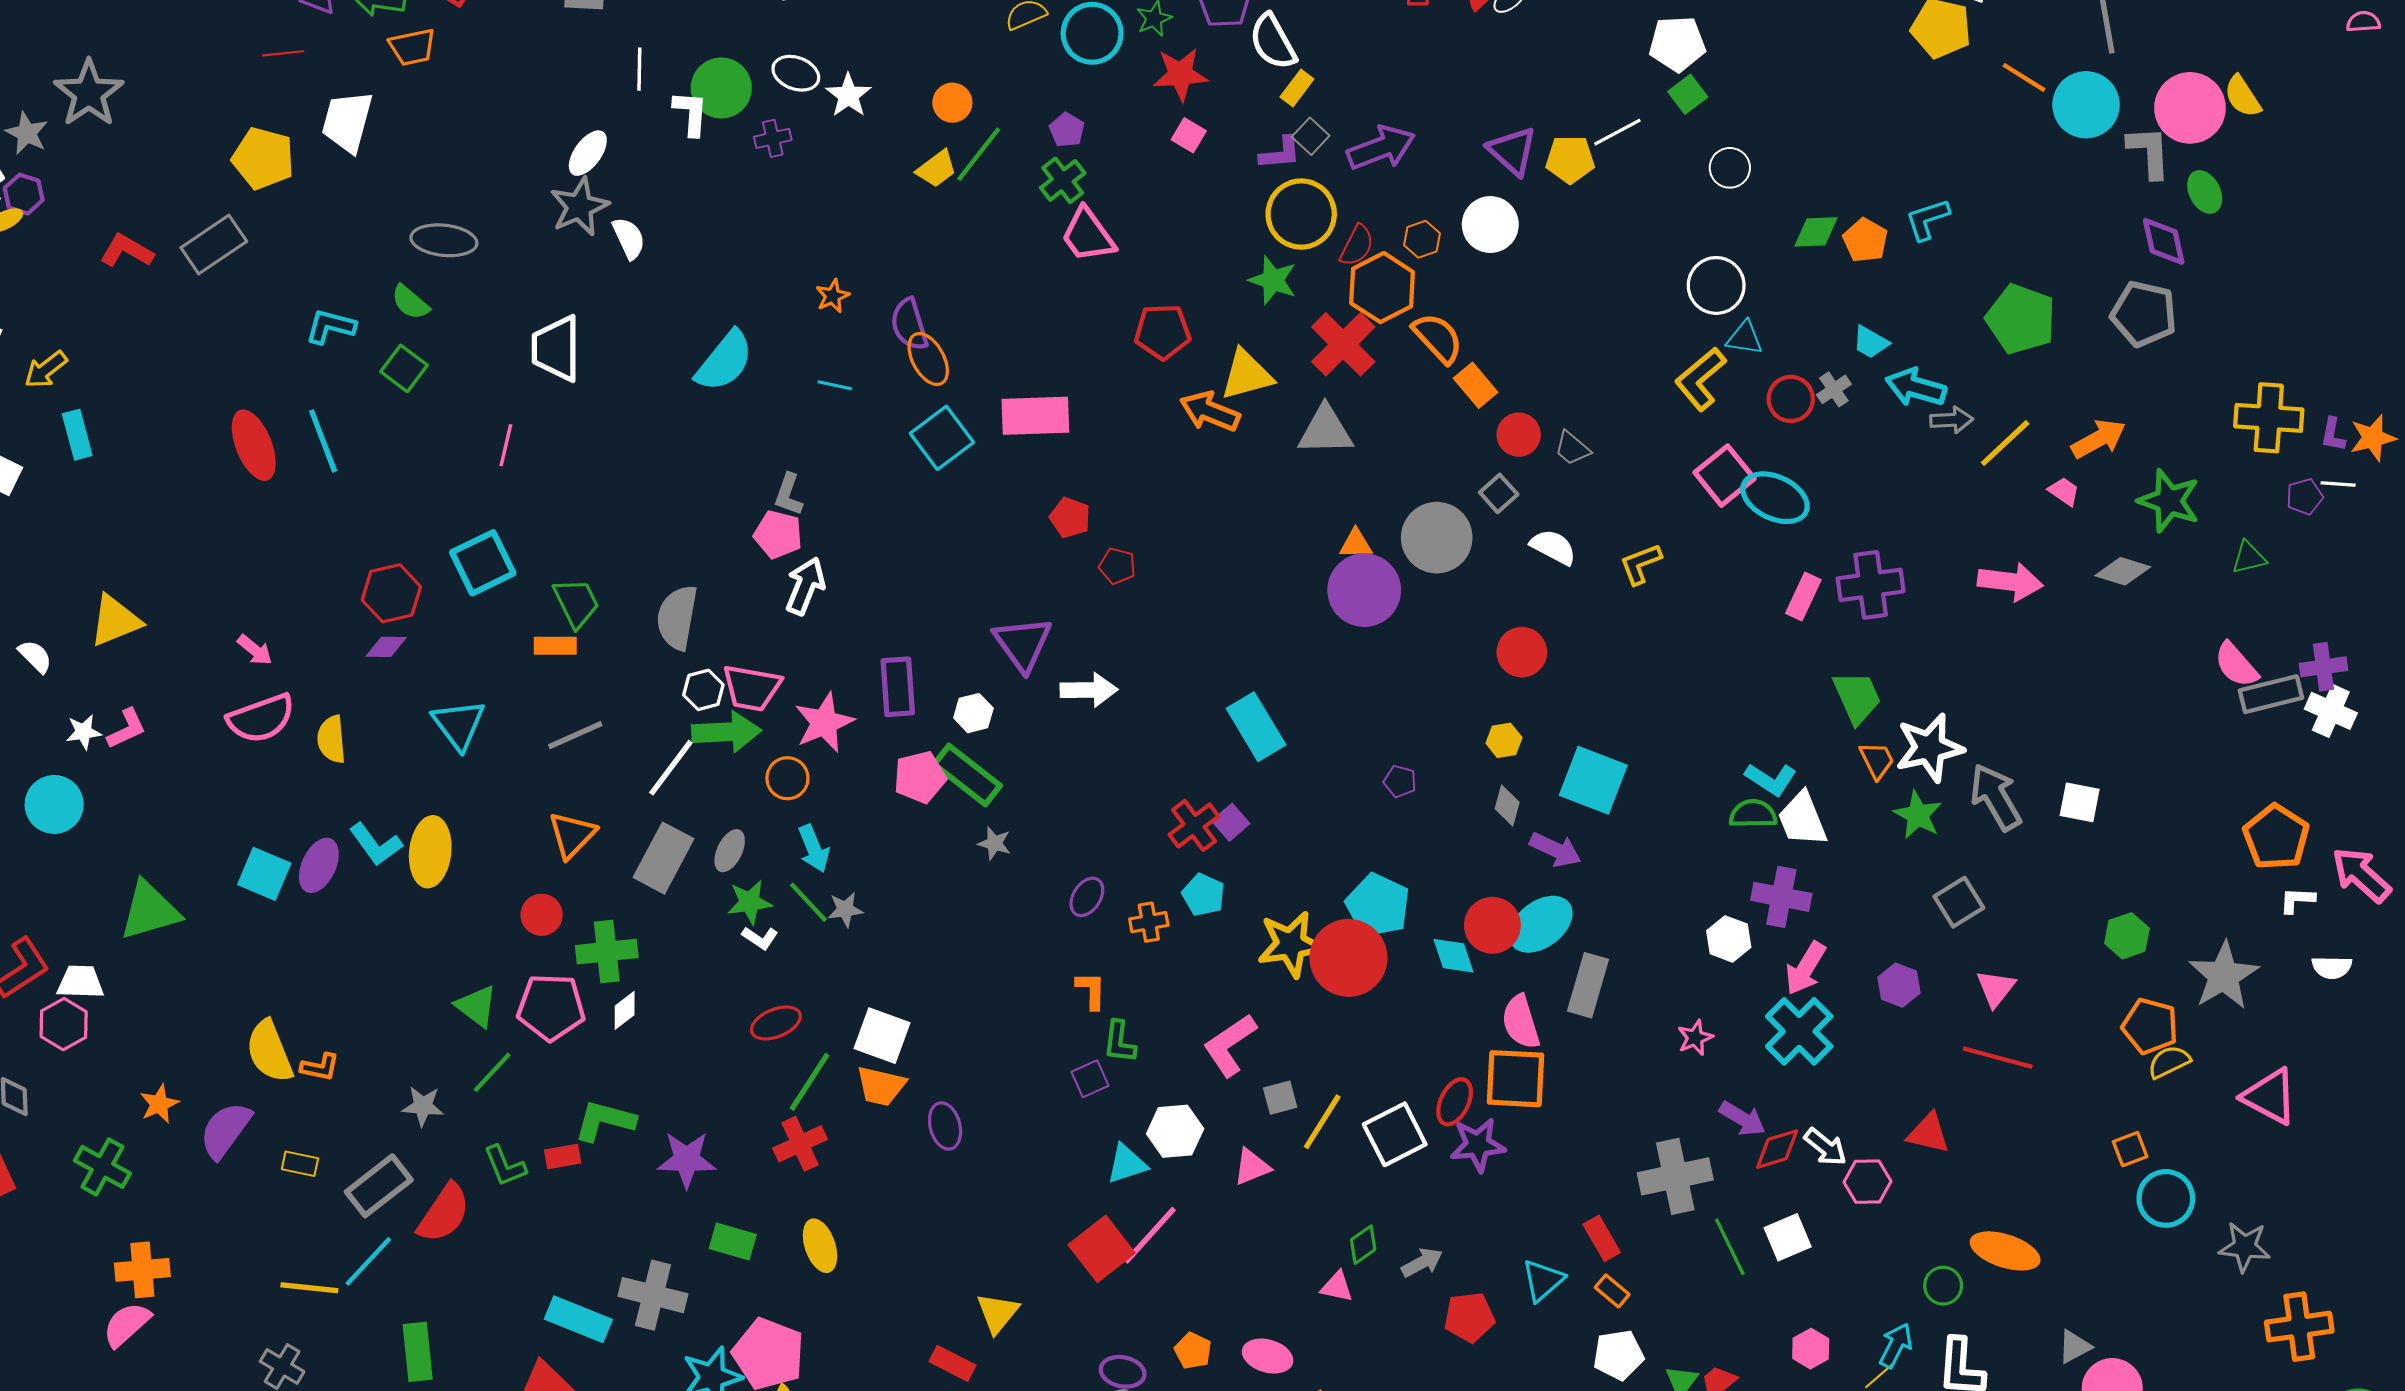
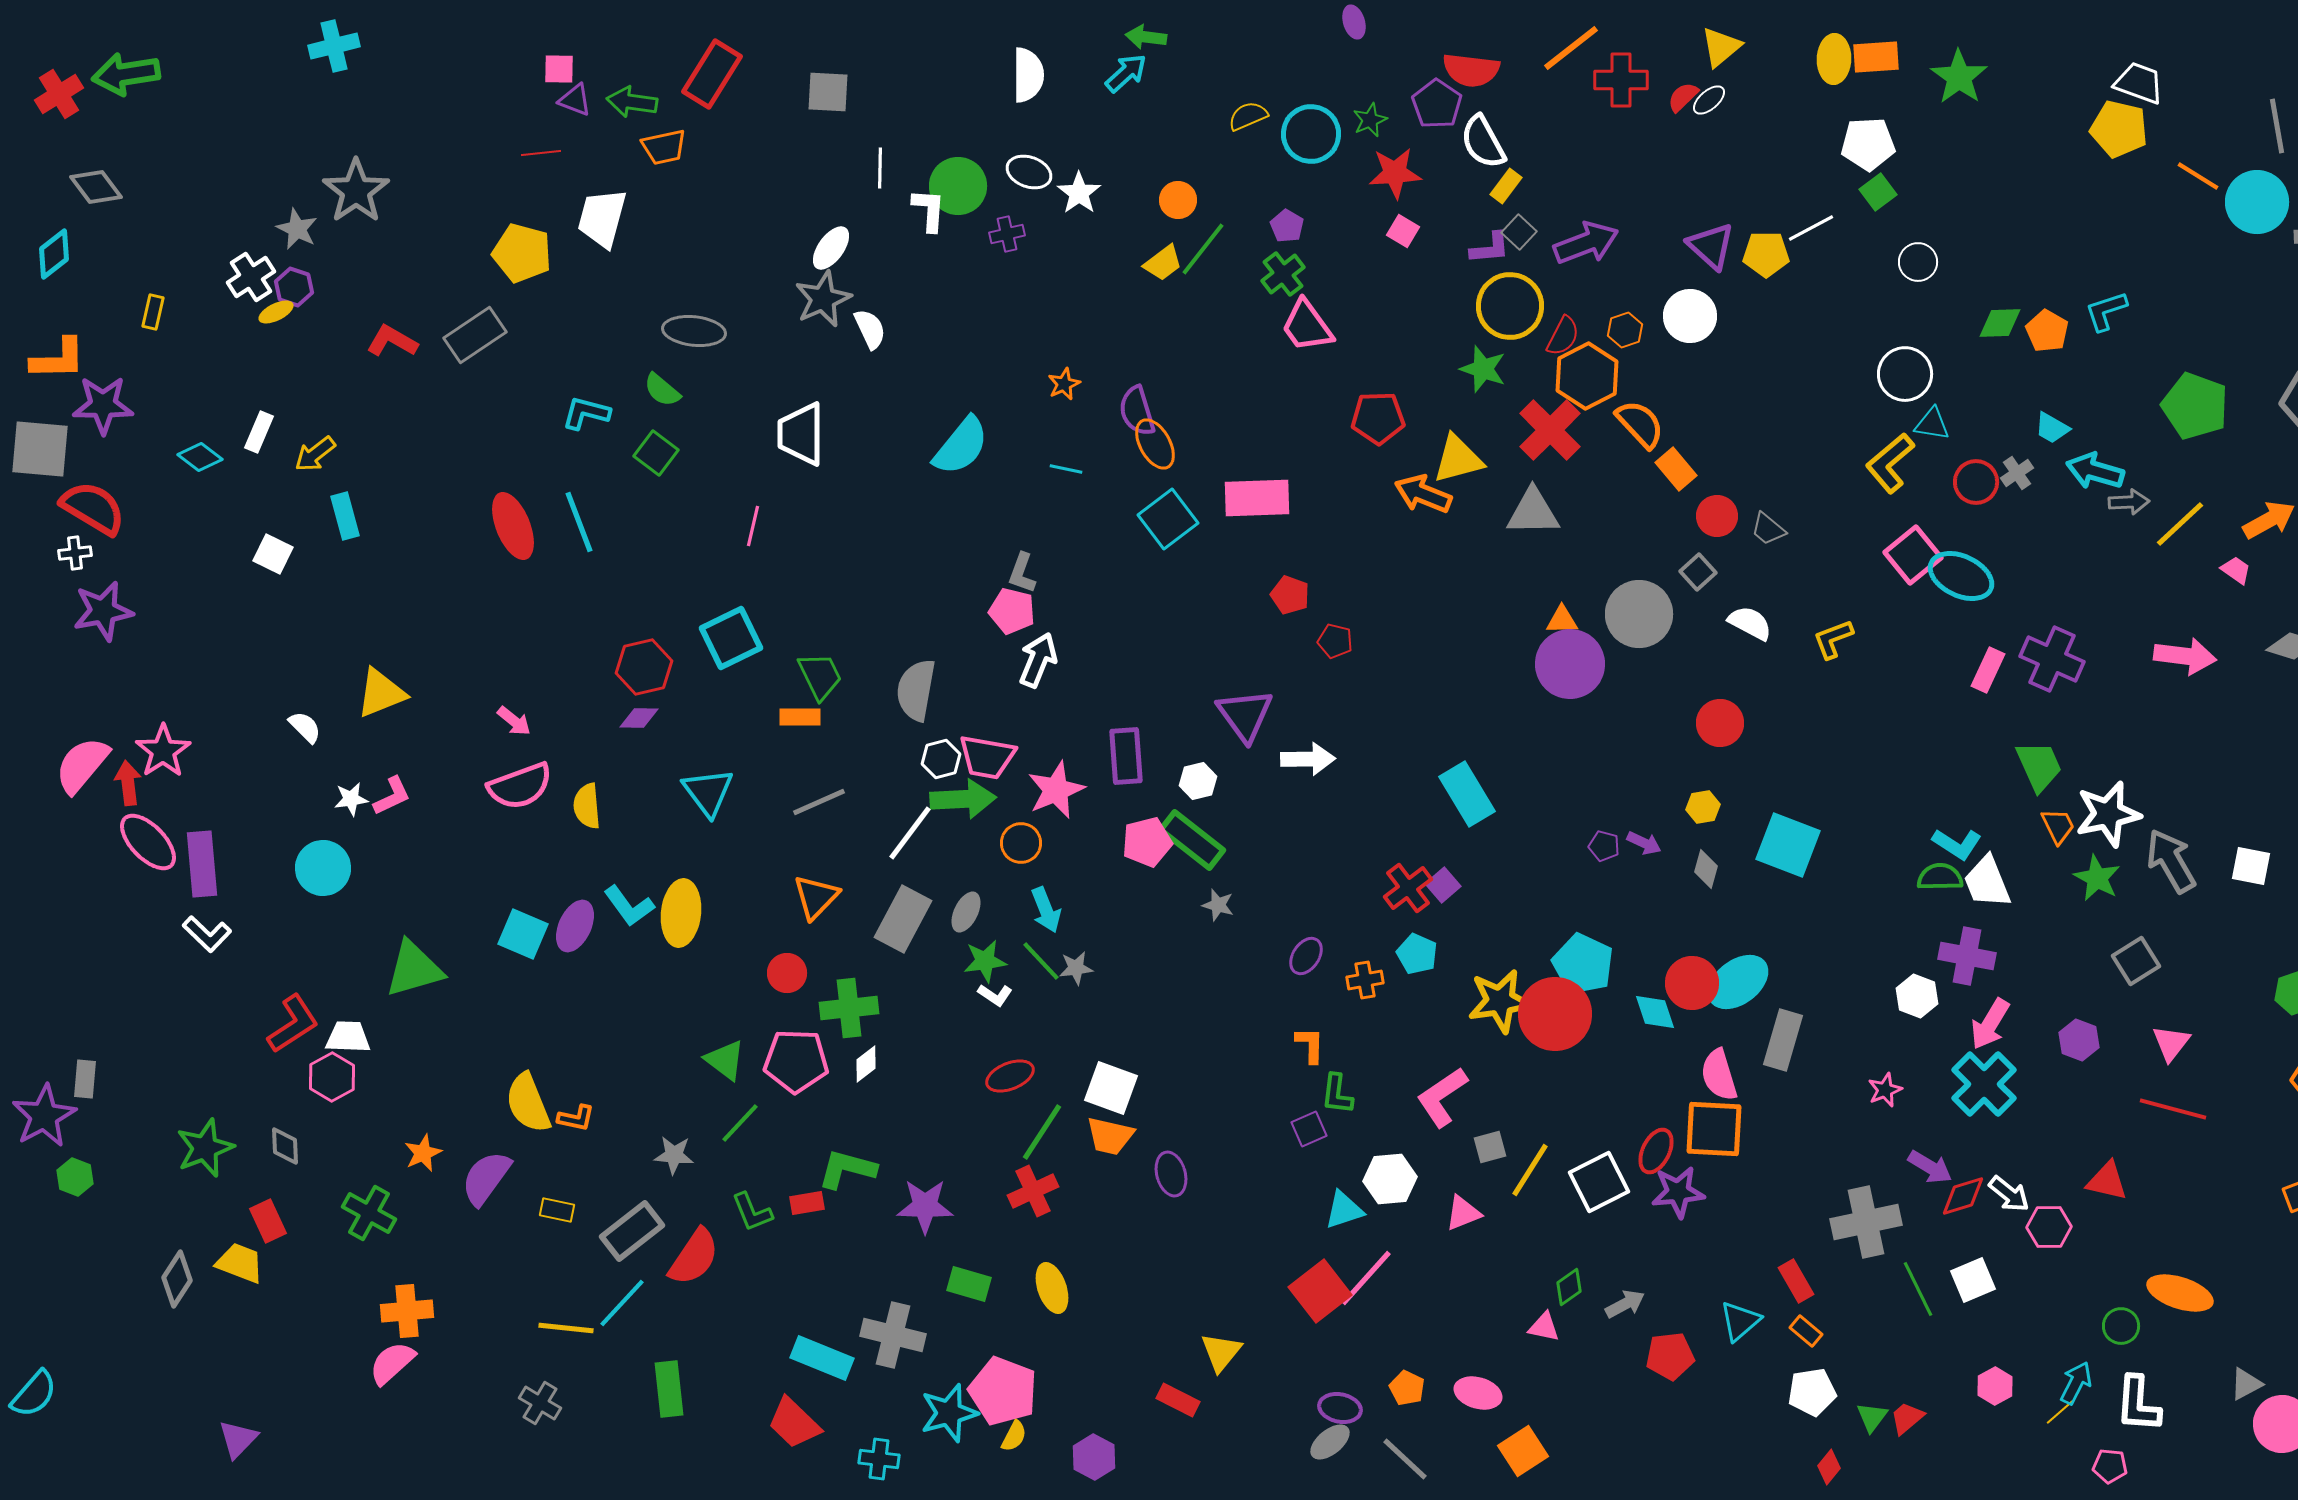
purple cross: (1871, 585) -> (2052, 659), turned 32
purple arrow: (1555, 850) -> (1644, 843), moved, size x0.7

